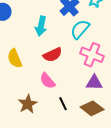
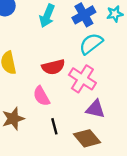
cyan arrow: (41, 26) -> (47, 16), moved
pink cross: (92, 55) -> (82, 79), moved

